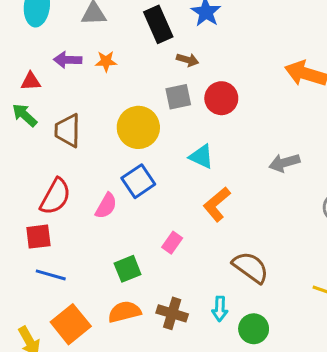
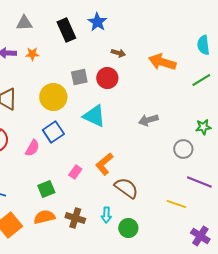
brown arrow: (188, 60) -> (118, 53), moved
cyan triangle: (201, 157) -> (94, 116), size x1.4
orange L-shape: (217, 204) -> (104, 164), moved

